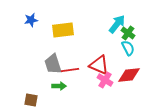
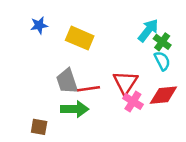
yellow rectangle: (63, 30) -> (80, 38), turned 30
red triangle: (99, 65) -> (125, 82), turned 40
green arrow: (59, 86) -> (75, 109), size x1.5

